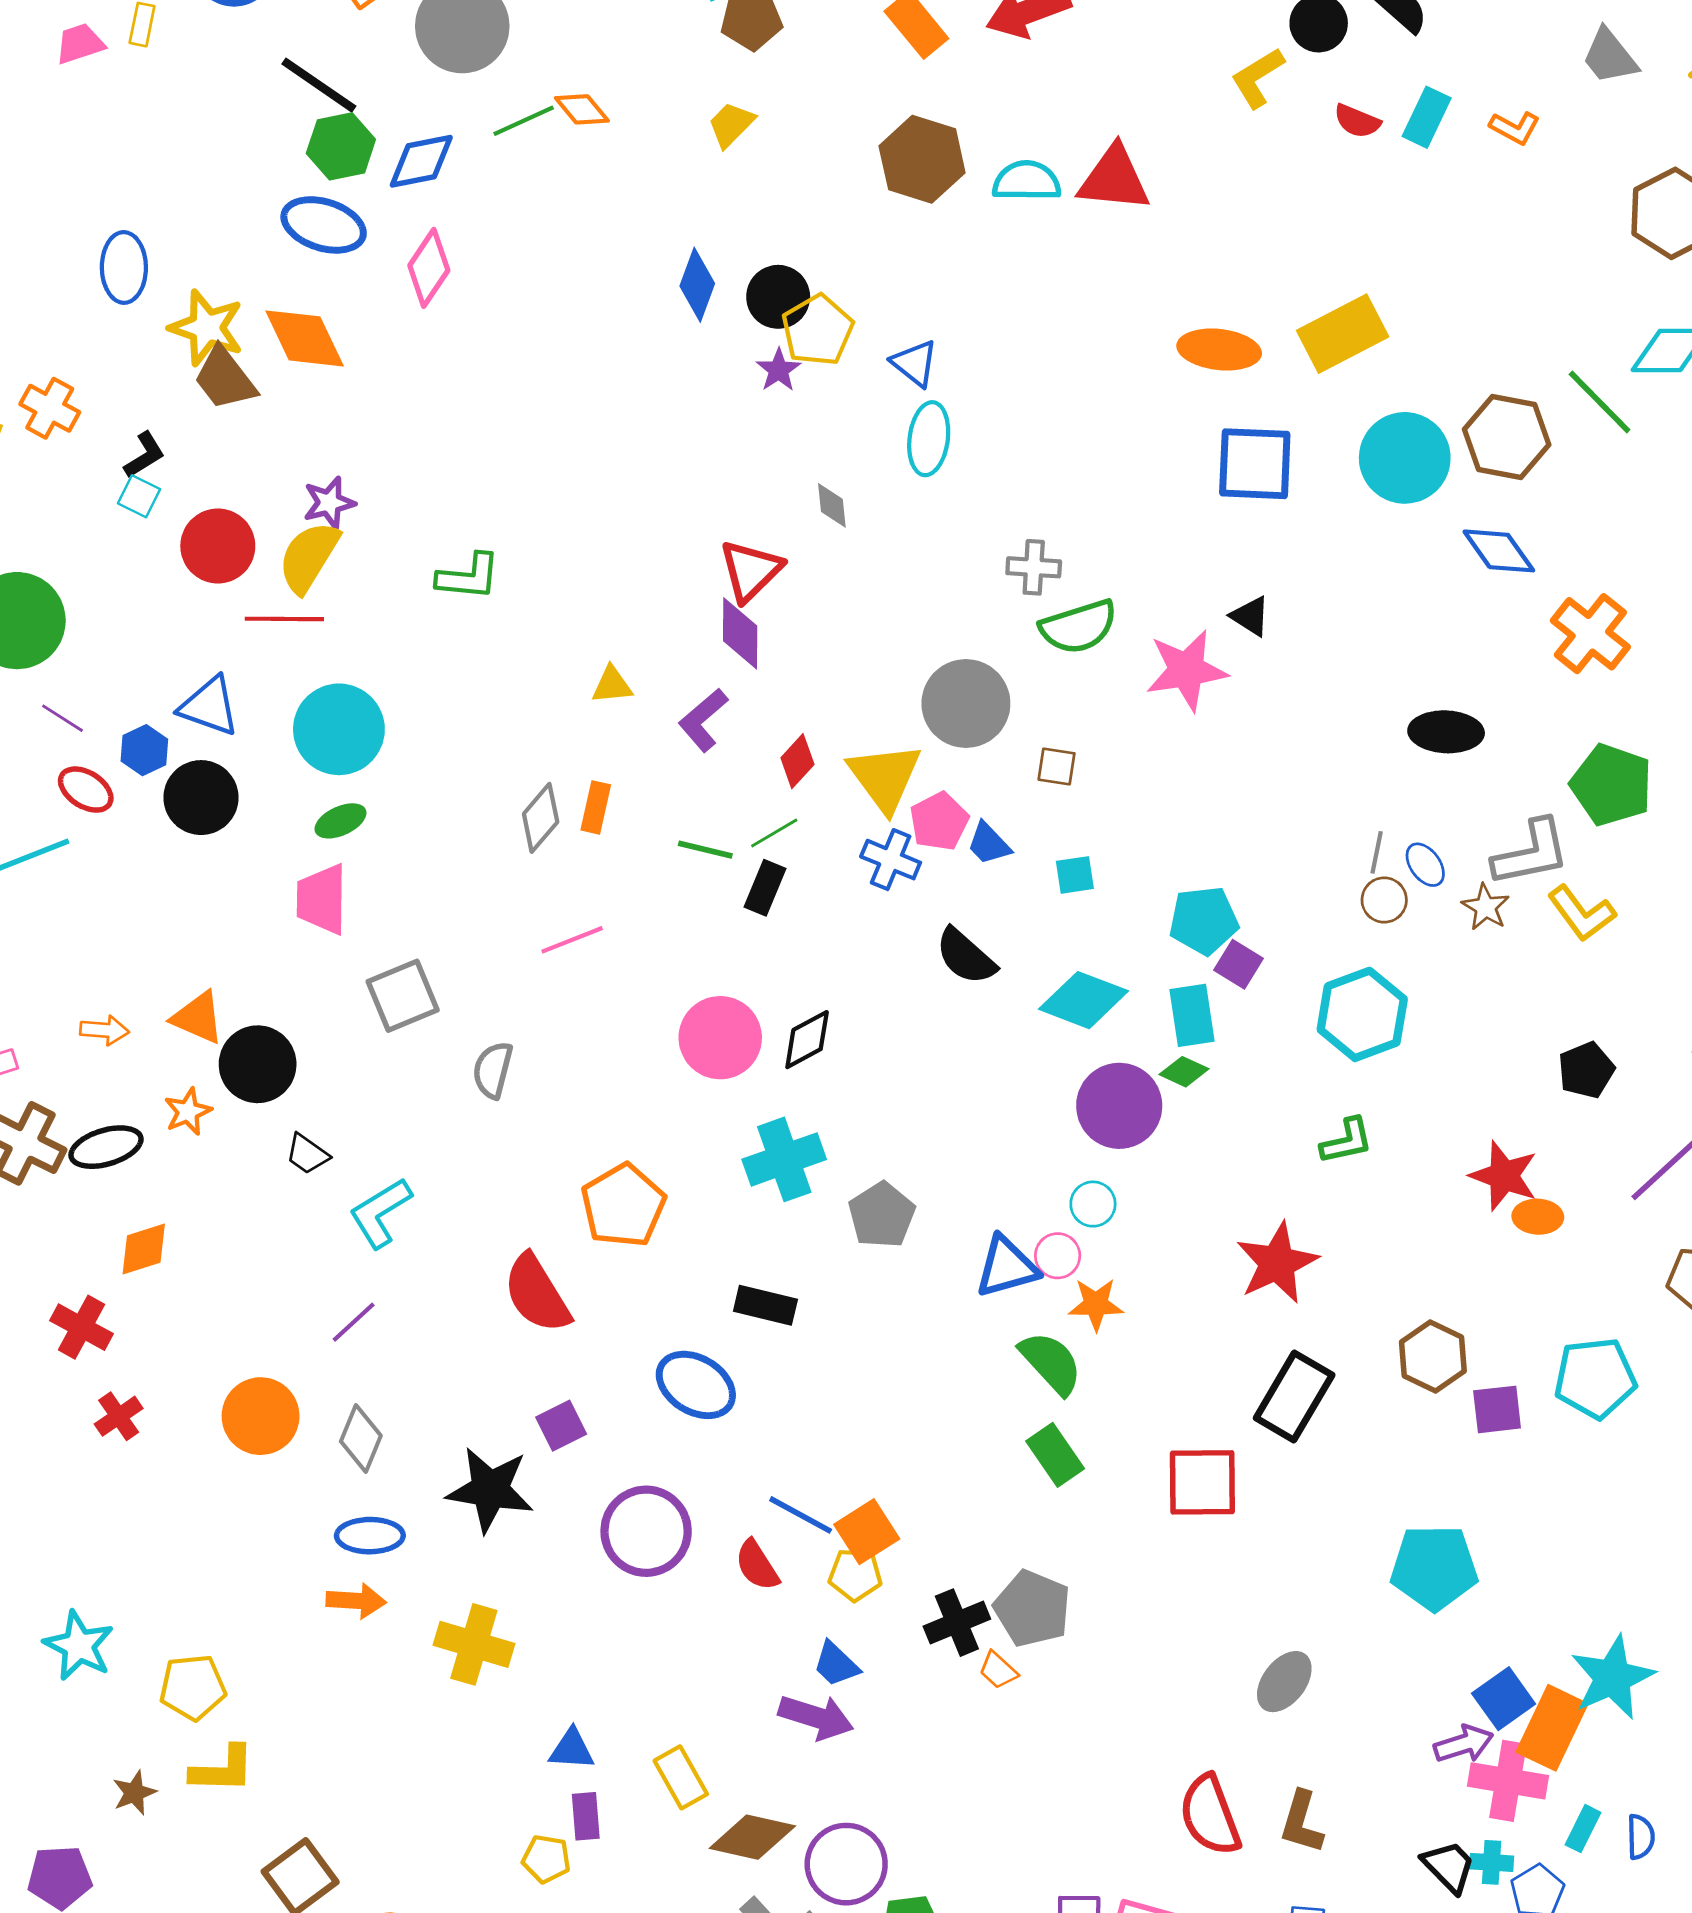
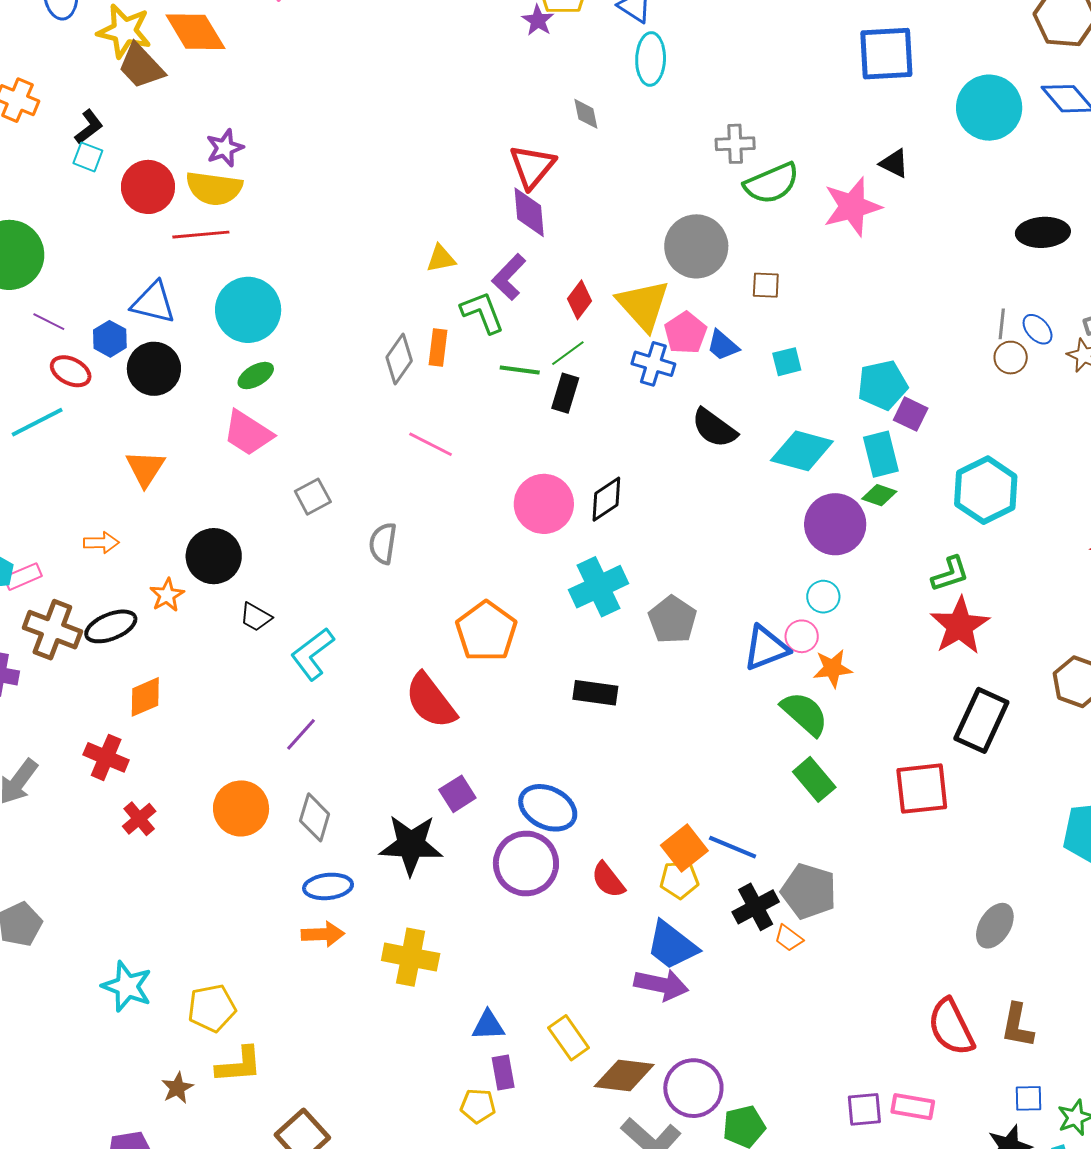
cyan circle: (1405, 458) -> (989, 108), moved
yellow semicircle: (309, 557) -> (214, 188), turned -108
green L-shape: (468, 577) -> (482, 312), moved, turned -111
pink trapezoid: (322, 899) -> (248, 433), turned -52
pink line: (572, 940) -> (431, 444), turned 54
gray square: (403, 996) -> (313, 497), size x0.7
cyan hexagon: (1362, 1014) -> (986, 490), moved
orange triangle: (198, 1018) -> (145, 468), moved, turned 45
green L-shape: (1347, 1141) -> (950, 574), moved
blue ellipse: (696, 1385) -> (548, 808), moved
blue line: (801, 1515) -> (733, 847), moved
blue trapezoid: (836, 1664) -> (672, 945), size x1.5

